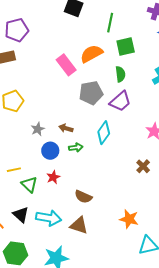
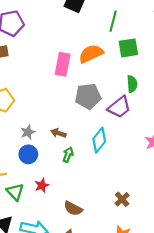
pink rectangle: (66, 65) -> (63, 64), turned 45
green semicircle: (120, 74) -> (132, 84), moved
green arrow: (76, 148) -> (68, 155), turned -64
blue circle: (50, 151) -> (28, 154), moved
brown cross: (143, 166) -> (122, 199), moved

